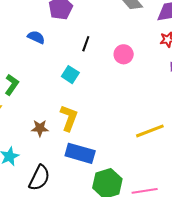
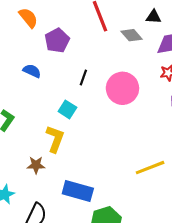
pink circle: (124, 54) -> (122, 88), size x1.6
yellow L-shape: (69, 118) -> (55, 139), moved

